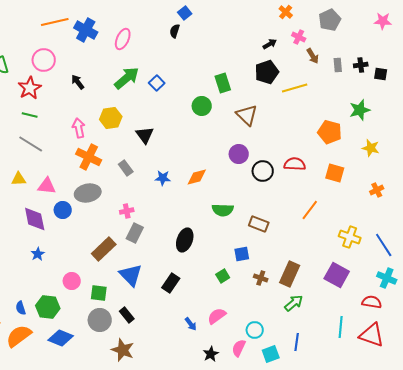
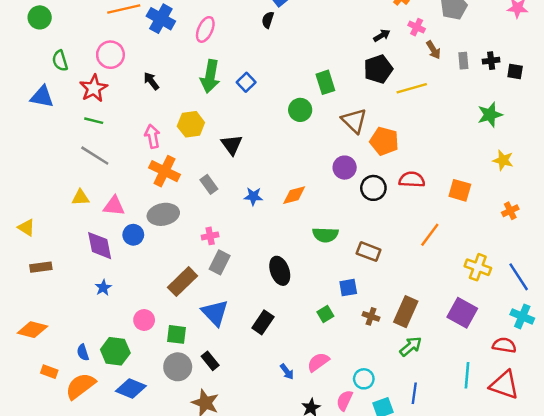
green arrow: (127, 78) -> (210, 76), turned 140
orange pentagon: (330, 132) -> (384, 141), moved
black ellipse: (185, 240) -> (280, 271), turned -40

